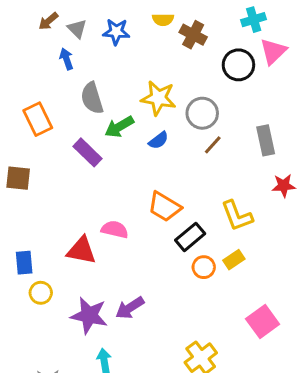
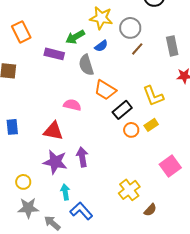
gray semicircle: (92, 98) -> (86, 65), moved
purple rectangle: (88, 152) -> (54, 54), turned -30
red triangle: (81, 251) -> (53, 131), moved
yellow circle: (41, 293) -> (23, 182), moved
purple arrow: (130, 308) -> (82, 157), turned 114

